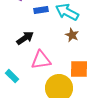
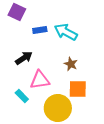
brown star: (72, 35) -> (71, 64), moved
cyan rectangle: (12, 76) -> (22, 96), moved

